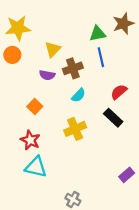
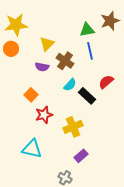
brown cross: (73, 68) -> (65, 61), turned -36
black rectangle: (113, 118) -> (87, 96), moved
yellow cross: (75, 129) -> (73, 127), moved
red star: (30, 140) -> (44, 115), moved, turned 30
purple rectangle: (127, 175) -> (81, 156), moved

